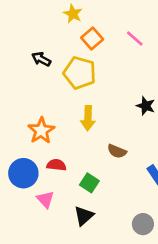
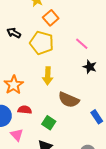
pink line: (135, 38) -> (82, 44), moved
brown semicircle: (117, 151) -> (69, 100), size x1.5

